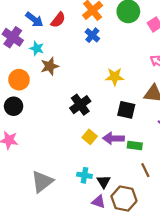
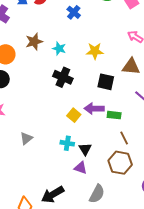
cyan star: (37, 48) -> (59, 48), moved
black cross: (80, 105) -> (63, 77), turned -30
yellow square: (90, 137) -> (74, 115), moved
gray triangle: (42, 182) -> (26, 138), moved, size x0.6
brown hexagon: (124, 199) -> (120, 163), moved

